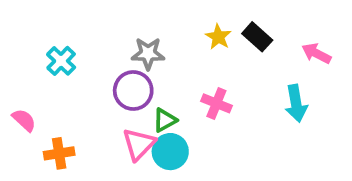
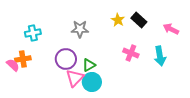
cyan cross: (61, 61) -> (33, 33), turned 35
purple circle: (133, 90) -> (66, 59), moved
pink cross: (216, 103) -> (131, 53), moved
orange cross: (59, 153) -> (23, 59), moved

